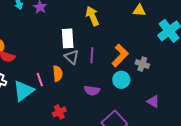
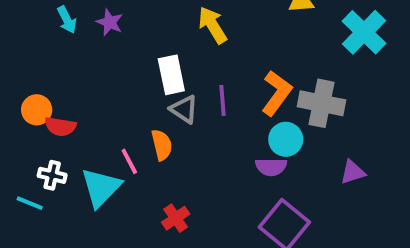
gray cross: (142, 64) -> (321, 103), size x1.6
purple semicircle: (92, 90) -> (271, 167), moved
purple triangle: (153, 101) -> (353, 172), turned -40

